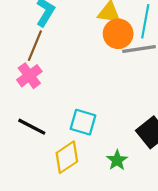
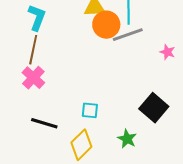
cyan square: (83, 122) -> (90, 110), size x0.7

